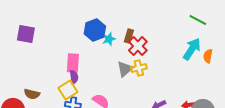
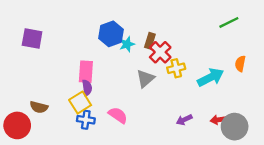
green line: (198, 20) -> (229, 22), turned -54
cyan arrow: (192, 49) -> (211, 77), moved, turned 30
yellow cross: (139, 68) -> (176, 68), moved

